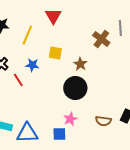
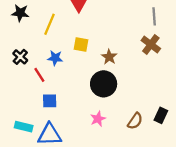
brown cross: (101, 39) -> (151, 44), moved
brown semicircle: (103, 121) -> (135, 121), turned -63
blue square: (59, 134) -> (50, 101), moved

